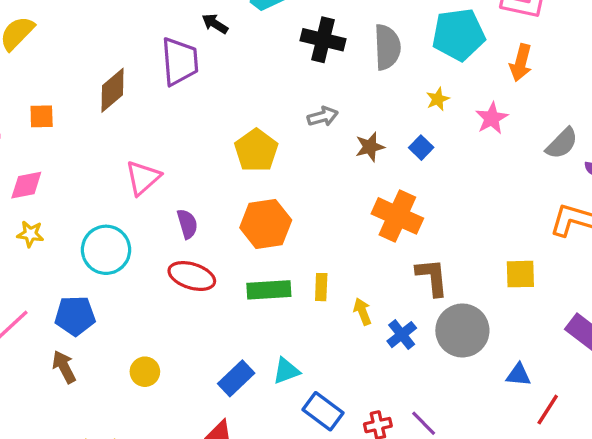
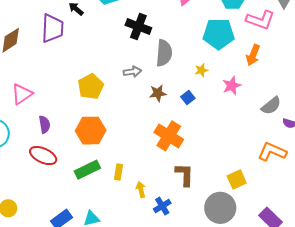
gray semicircle: (387, 47) -> (164, 53), moved
yellow square: (520, 274) -> (237, 179), turned -30
green rectangle: (269, 290) -> (87, 170), turned -30
gray circle: (462, 330) -> (220, 208), moved

